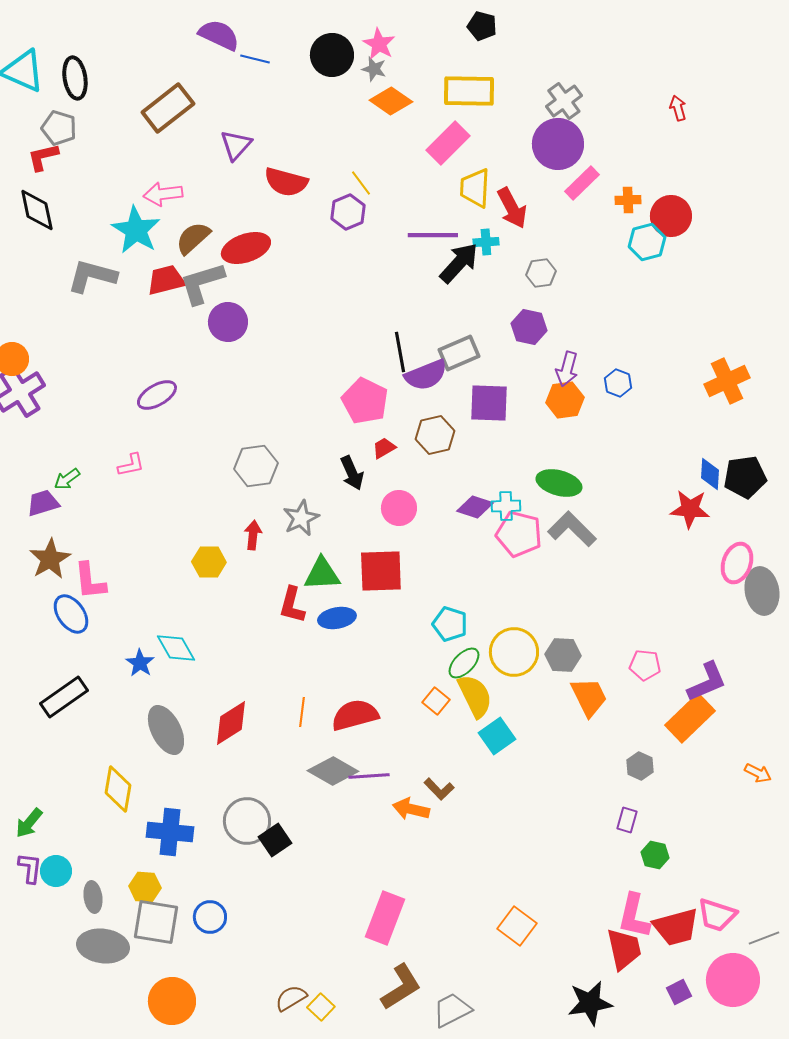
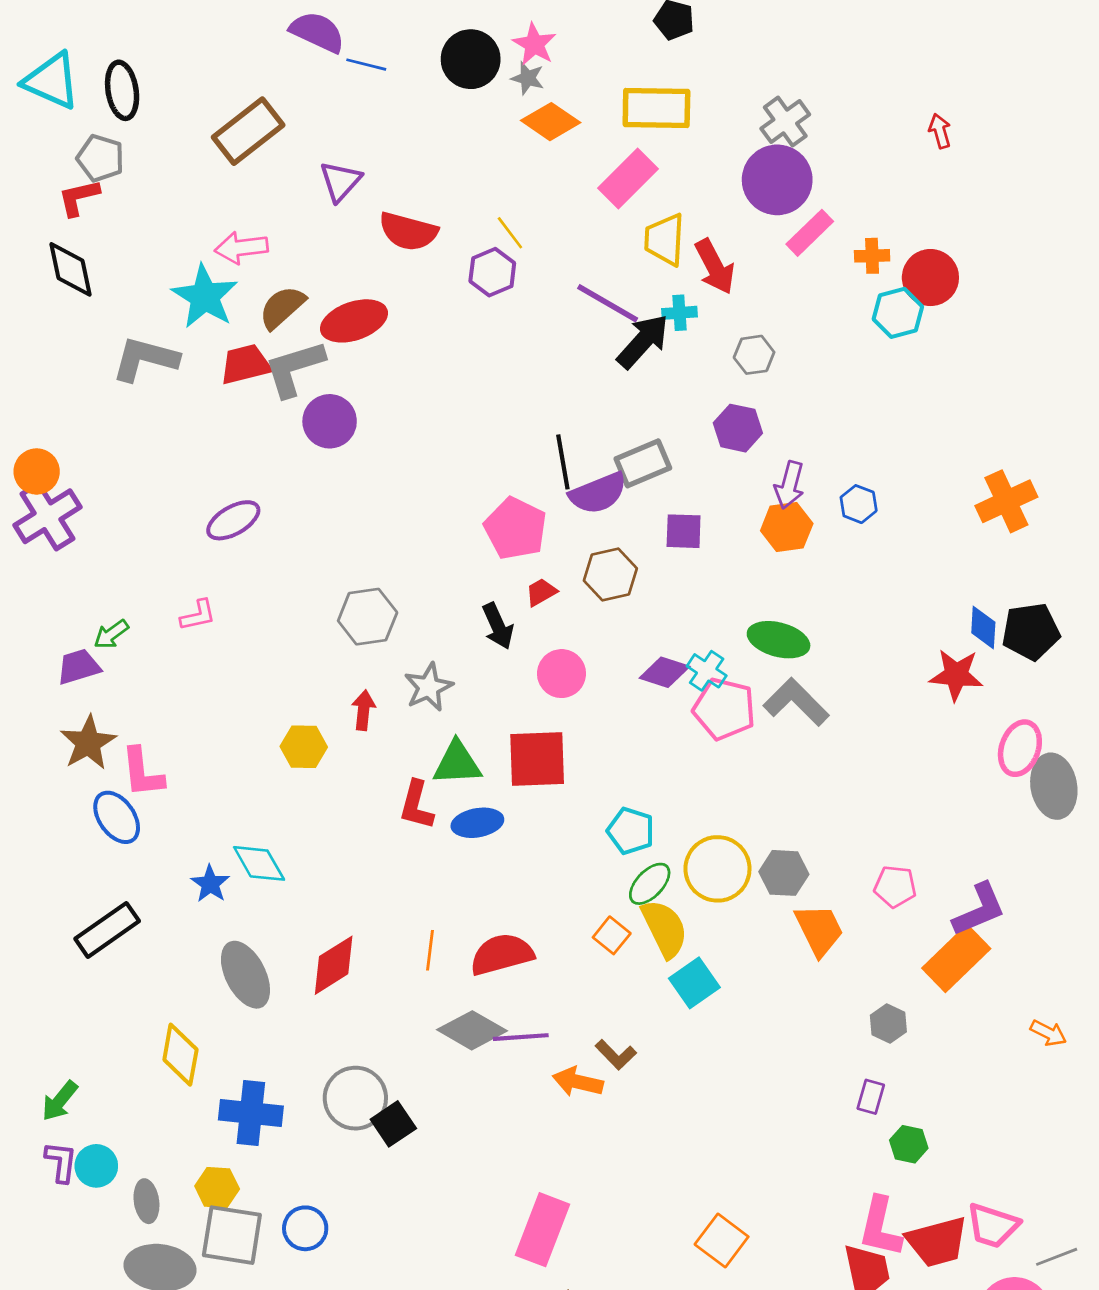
purple line: (433, 235) -> (608, 303), turned 30
purple square: (489, 403) -> (684, 531), size x0.7
cyan cross: (506, 506) -> (707, 671), turned 36

